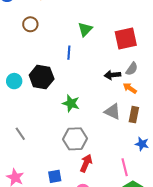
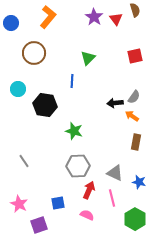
brown circle: (30, 24) -> (34, 53), size x1.5
red square: (126, 38) -> (135, 56), moved, size x0.7
cyan circle: (14, 81) -> (18, 89), moved
gray triangle: (113, 111) -> (115, 173), moved
blue star: (142, 144) -> (139, 182), moved
pink line: (125, 167) -> (112, 198), moved

